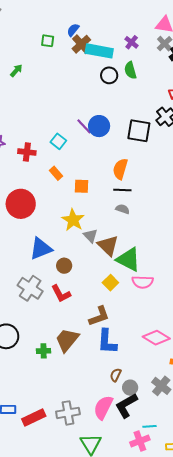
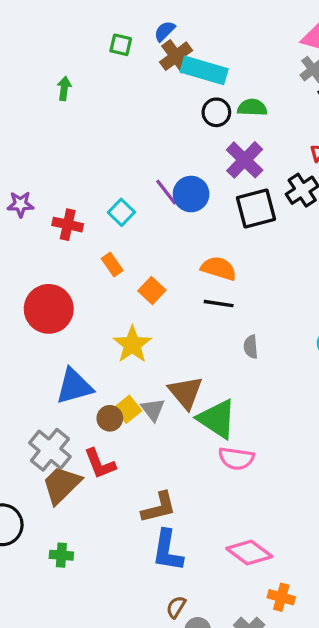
purple cross: (132, 42) -> (245, 160), moved, size x1.6
green semicircle: (130, 70) -> (252, 108), turned 102
green arrow: (16, 71) -> (64, 88), turned -40
black square: (139, 131) -> (256, 209), turned -30
orange semicircle: (120, 169) -> (219, 268), turned 85
orange square: (81, 186) -> (152, 290), turned 35
gray semicircle: (123, 209) -> (251, 347), moved, turned -120
gray triangle: (90, 236) -> (153, 409), moved
yellow square: (110, 283) -> (128, 409), moved
brown trapezoid: (67, 340) -> (62, 485), moved

